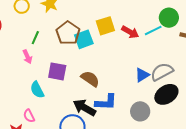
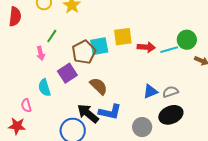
red arrow: (130, 32) -> (146, 47), turned -36
brown pentagon: (68, 33) -> (84, 52), moved
purple square: (57, 71) -> (67, 73), turned 36
gray semicircle: (162, 72) -> (170, 92), size x0.7
pink semicircle: (29, 116) -> (26, 105), moved

